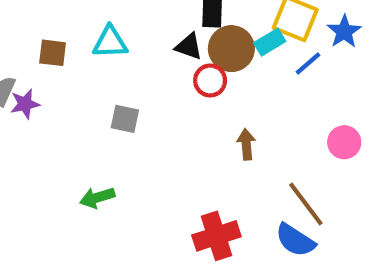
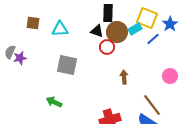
brown square: (53, 53) -> (33, 23), moved
gray square: (125, 119) -> (67, 65), size x1.5
green arrow: (97, 198) -> (54, 102), turned 42

